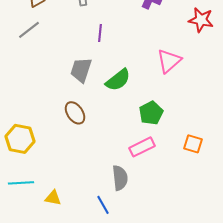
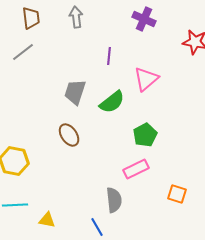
purple line: (100, 33) -> (109, 56), moved
pink triangle: (169, 61) -> (146, 79), moved
orange square: (193, 144) -> (177, 194), moved

